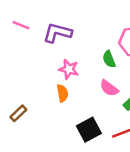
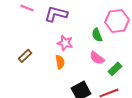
brown rectangle: (18, 113) -> (25, 56), moved

